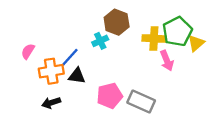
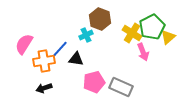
yellow cross: (154, 38) -> (132, 33), turned 30
pink semicircle: (28, 51) -> (24, 44), size x1.5
black triangle: (77, 76) -> (76, 59), moved

